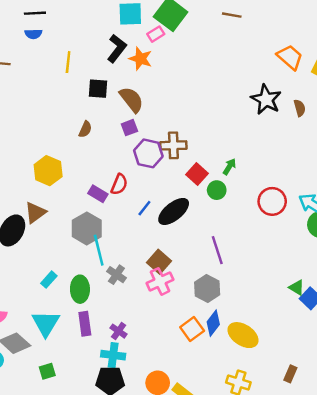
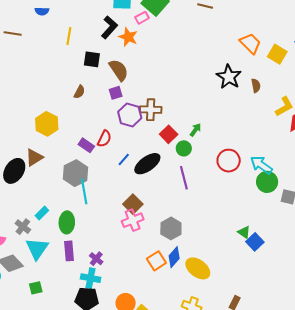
purple line: (217, 250) -> (184, 178), moved
gray cross: (116, 275) -> (23, 227), moved

